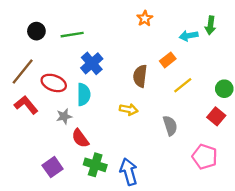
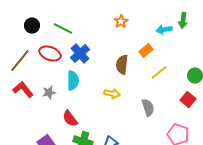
orange star: (145, 18) -> (121, 22), moved
green line: (72, 35) -> (63, 29), turned 36
red ellipse: (54, 83) -> (50, 54), moved
gray star: (64, 116) -> (49, 93), moved

